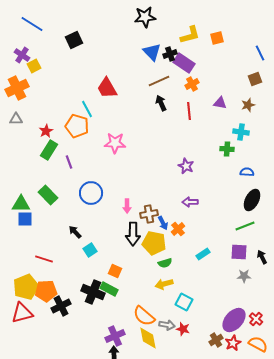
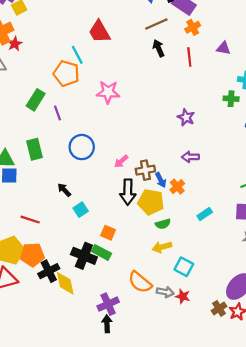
red star: (46, 131) -> (15, 44), moved
green rectangle: (48, 195) -> (34, 149), turned 30
pink arrow: (127, 206) -> (121, 161), turned 48
yellow diamond: (148, 338) -> (65, 283), moved

